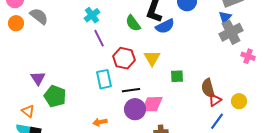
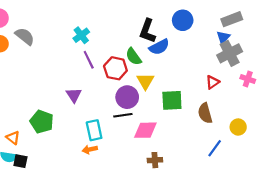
green semicircle: (133, 23) -> (134, 57), moved
red hexagon: (124, 58) -> (115, 68), moved
green square: (177, 76) -> (172, 100), size x1.5
purple triangle: (38, 78) -> (74, 95), moved
cyan rectangle: (104, 79) -> (94, 130), moved
red triangle: (215, 100) -> (213, 82), moved
purple circle: (135, 109) -> (127, 97), moved

